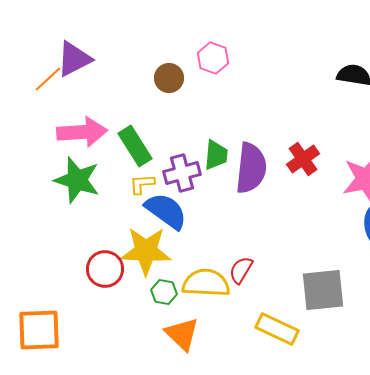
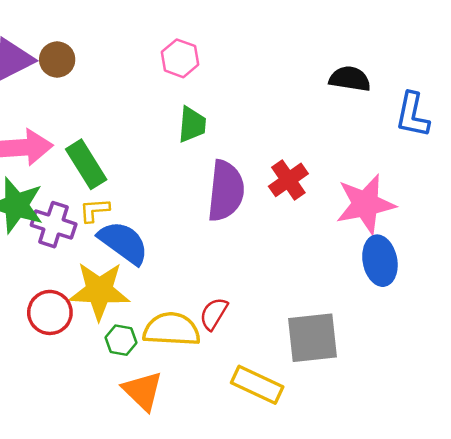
brown circle: (169, 78) -> (57, 60), moved
green trapezoid: (216, 155) -> (192, 125), moved
purple cross: (182, 173) -> (54, 225), moved, turned 33

